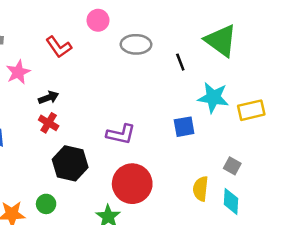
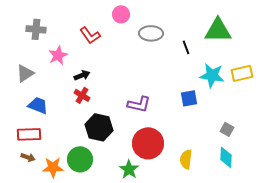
green triangle: (221, 41) -> (218, 30), turned -36
yellow rectangle: (251, 110) -> (242, 73), moved
yellow semicircle: (201, 189) -> (186, 159), moved
green circle: (46, 204) -> (80, 159), size x1.6

